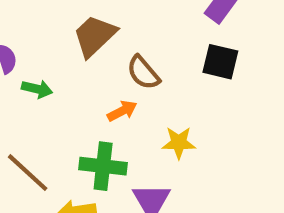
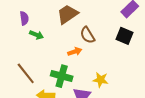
yellow star: (179, 143) -> (100, 80), moved

